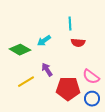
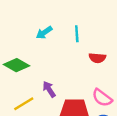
cyan arrow: (44, 41) -> (44, 33), moved
red semicircle: (78, 43) -> (97, 58), moved

